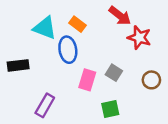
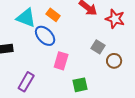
red star: (139, 38) -> (115, 19), moved
blue ellipse: (68, 50) -> (45, 36), turned -35
gray square: (114, 73) -> (98, 47), moved

